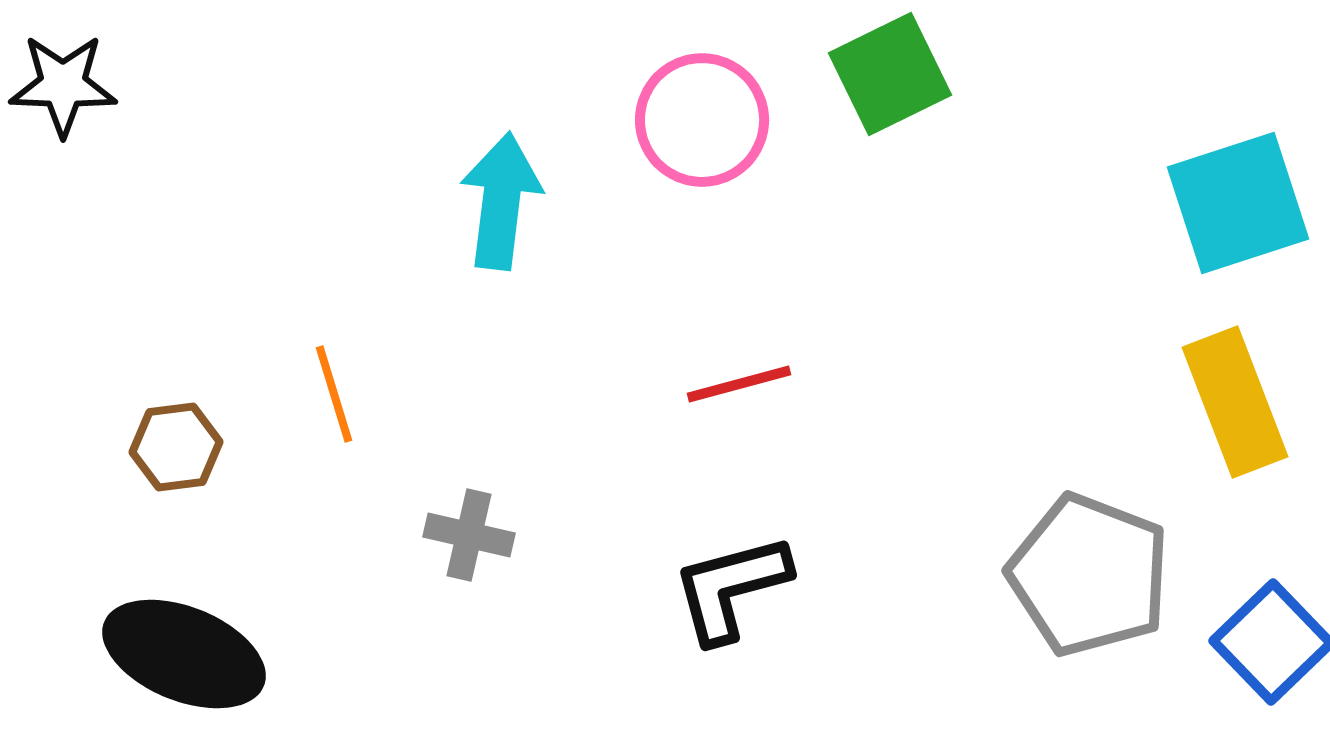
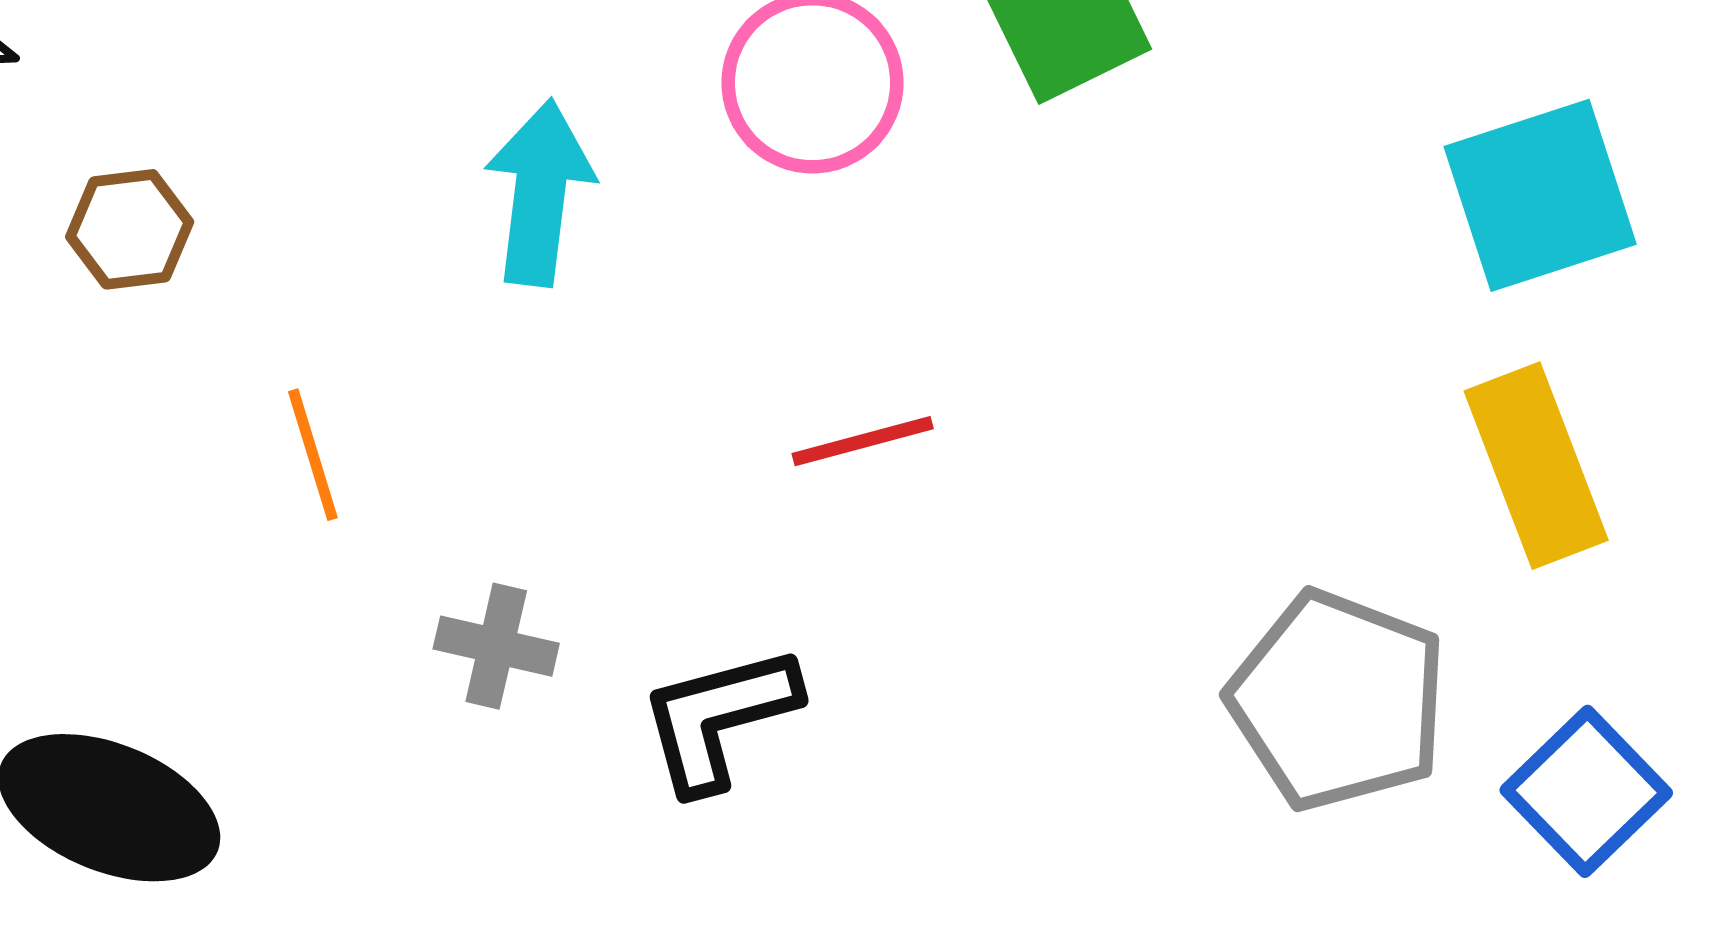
brown hexagon: (176, 447) -> (130, 229), moved
black L-shape: (731, 588) -> (719, 718), moved

